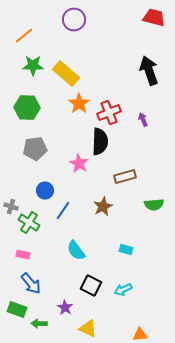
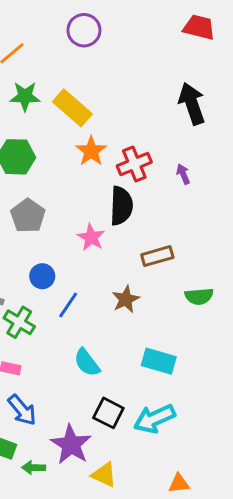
gray pentagon: (35, 149) -> (28, 216), turned -30
cyan rectangle: (126, 250) -> (159, 361), size x1.6
cyan arrow: (123, 290) -> (154, 419), size x1.6
purple star: (65, 308) -> (71, 445), size x1.8

